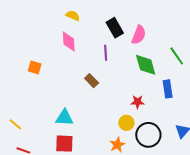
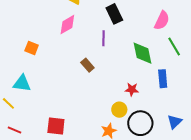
pink semicircle: (139, 35) -> (162, 20), moved
pink diamond: (69, 42) -> (67, 25), turned 60
cyan triangle: (64, 118) -> (22, 83), moved

